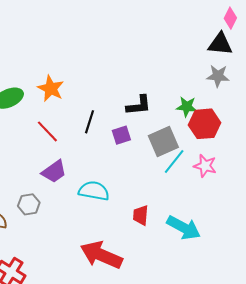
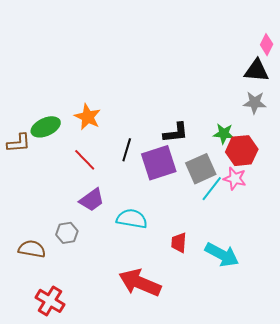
purple square: (121, 135) -> (159, 163), size x1.8
pink star: (205, 166) -> (235, 179), moved

